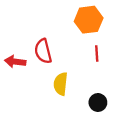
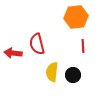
black circle: (98, 103) -> (73, 75), moved

